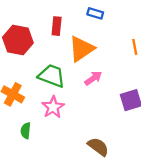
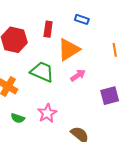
pink star: (53, 107) -> (47, 113), moved
green semicircle: (26, 131) -> (18, 118), turned -80

